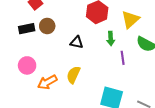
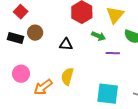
black rectangle: (27, 29) -> (15, 38), turned 35
green arrow: (111, 39) -> (99, 36), turned -56
purple line: (123, 58) -> (113, 53), turned -72

